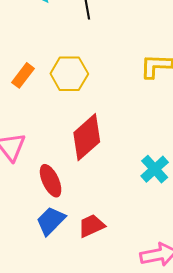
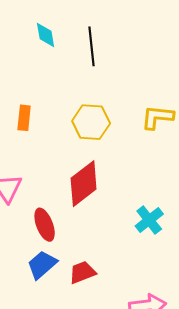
yellow hexagon: (69, 74) -> (91, 122), moved
orange rectangle: (23, 75) -> (24, 118), turned -35

